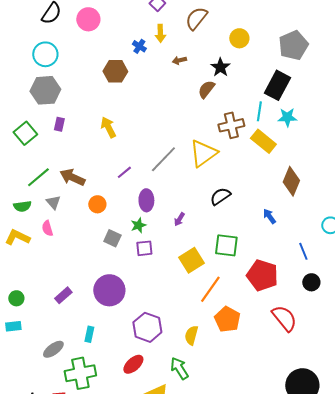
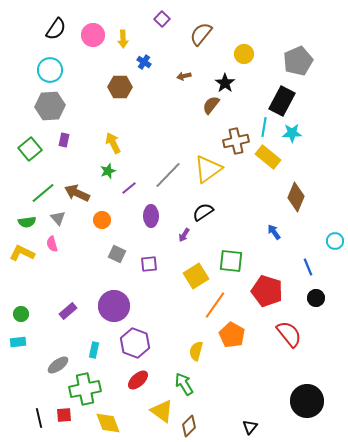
yellow arrow: (160, 33) -> (123, 39), moved
black semicircle: (220, 196) -> (203, 212), moved
green star: (138, 225) -> (108, 171), moved
purple hexagon: (147, 327) -> (135, 343), moved

